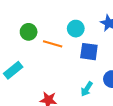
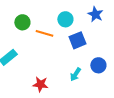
blue square: (89, 52) -> (77, 40), turned -30

